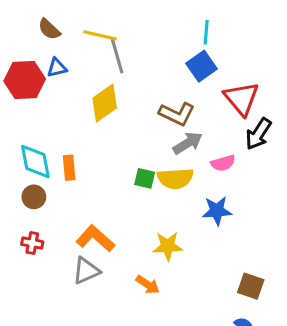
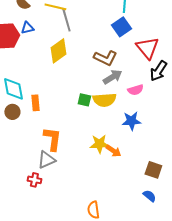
orange rectangle: (69, 168) -> (35, 103), moved
orange L-shape: (95, 238) -> (52, 139), turned 55
red cross: (32, 243) -> (34, 180), moved
orange arrow: (148, 285) -> (113, 151), moved

